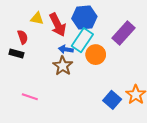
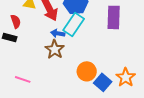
purple rectangle: (123, 33) -> (114, 17), turned -40
orange circle: (96, 55) -> (87, 71), moved

